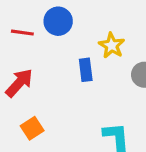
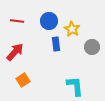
blue circle: (58, 21) -> (49, 21), moved

